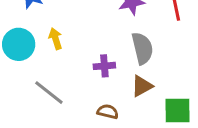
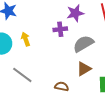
gray semicircle: (142, 48) -> (83, 44), turned -105
purple cross: (104, 66) -> (60, 29), moved

